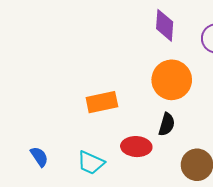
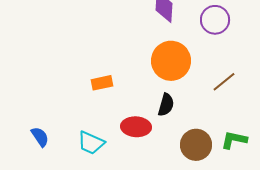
orange rectangle: (102, 102) -> (102, 83), size x0.7

